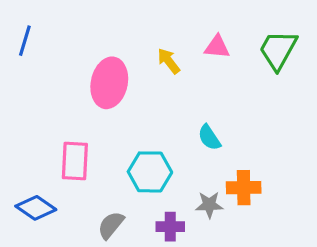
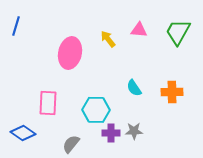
orange cross: (244, 188) -> (172, 92), moved
purple cross: (170, 227) -> (111, 133), moved

